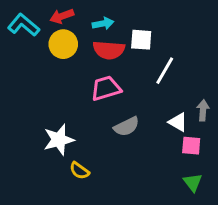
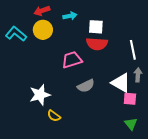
cyan L-shape: (24, 25) -> (16, 34), moved
red semicircle: (109, 50) -> (97, 44), moved
white line: (165, 71) -> (133, 50), moved, turned -42
white triangle: (178, 122) -> (121, 83), size x1.5

